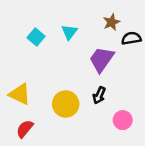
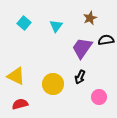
cyan square: (36, 37) -> (24, 23), moved
black semicircle: (131, 38) -> (106, 40), moved
red semicircle: (25, 129) -> (20, 104), turned 35

